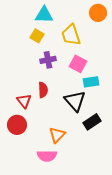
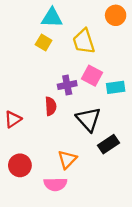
purple cross: (48, 60) -> (67, 85), moved
cyan rectangle: (91, 82) -> (116, 87), moved
red triangle: (24, 101) -> (13, 119), moved, turned 35
red circle: (17, 125) -> (20, 165), moved

